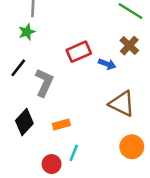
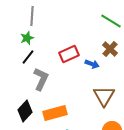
black line: (18, 68) -> (28, 57), moved
brown triangle: (122, 104) -> (104, 96), turned 35
orange rectangle: (61, 125) -> (55, 113), size x1.6

